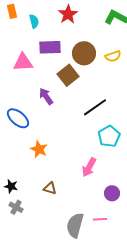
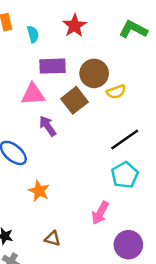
yellow semicircle: (113, 56) -> (116, 92), moved
pink triangle: (23, 62) -> (33, 94), moved
black line: (95, 107) -> (125, 139), moved
purple circle: (112, 193) -> (128, 245), size x1.5

